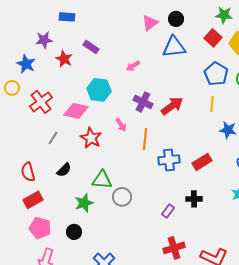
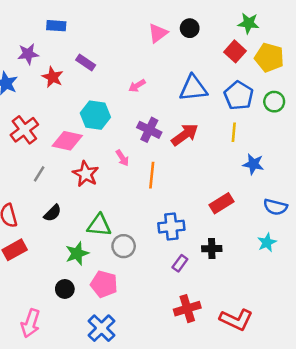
blue triangle: (174, 47) -> (193, 88), moved
blue cross: (169, 160) -> (171, 227), moved
pink pentagon: (40, 228) -> (104, 284), moved

